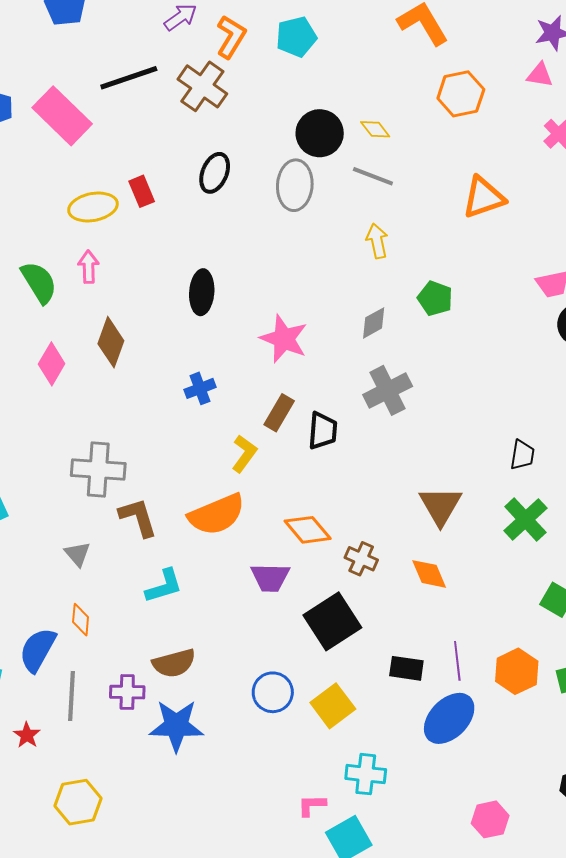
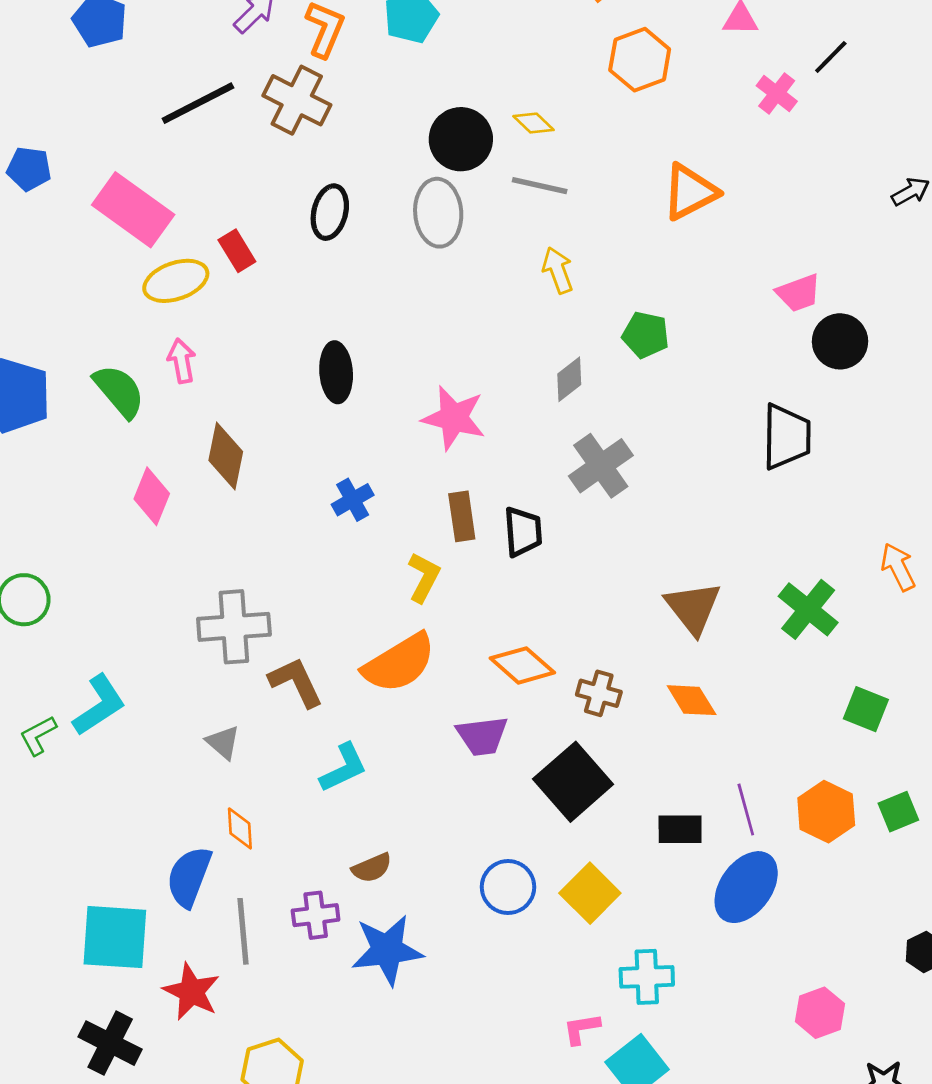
pink rectangle: (62, 116) -> (133, 210), moved
brown rectangle: (279, 413) -> (462, 516), turned -30
black trapezoid: (522, 455) -> (786, 437), moved, size x1.6
brown semicircle: (174, 663) -> (372, 868), size x0.7
red star: (27, 735) -> (191, 992), size x1.6

